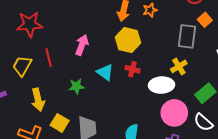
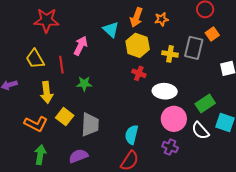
pink arrow: (82, 45) -> (81, 46), moved
red line: (49, 58) -> (61, 65), moved
yellow trapezoid: (22, 66) -> (35, 59), turned -65
yellow cross: (179, 66) -> (170, 54), moved, turned 35
cyan triangle: (105, 72) -> (111, 29), moved

